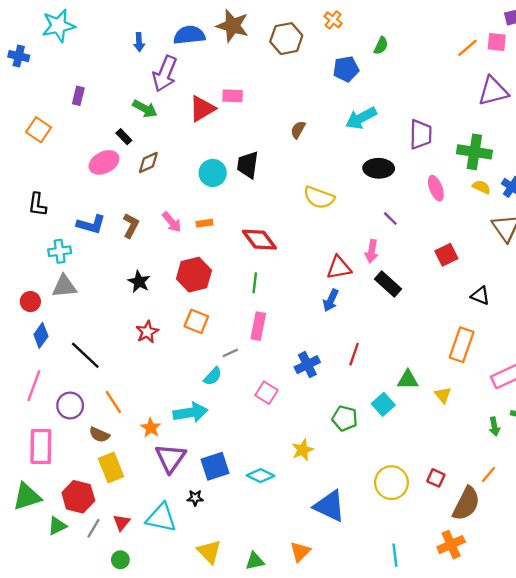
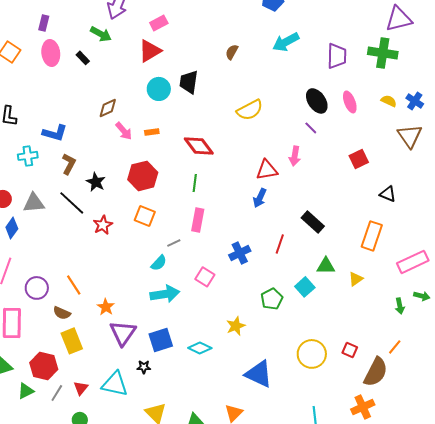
pink rectangle: (233, 96) -> (159, 23), moved, turned -30
red triangle: (202, 109) -> (150, 51), moved
green cross: (474, 152) -> (383, 53), moved
pink ellipse: (104, 162) -> (51, 53), moved, turned -70
brown diamond: (148, 162) -> (108, 108), moved
black ellipse: (379, 168) -> (317, 101), moved, turned 55
yellow semicircle: (319, 197) -> (250, 110), turned -48
brown L-shape: (131, 226) -> (69, 164), moved
black rectangle: (388, 284) -> (313, 222), moved
gray triangle: (64, 286) -> (34, 203), moved
black line: (85, 355) -> (72, 203), moved
yellow triangle: (443, 395) -> (356, 279), turned 35
cyan arrow: (190, 413) -> (165, 294), moved
green pentagon: (345, 418) -> (272, 299), turned 30

